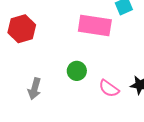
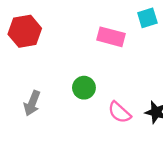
pink rectangle: (95, 26) -> (111, 37), size x0.7

